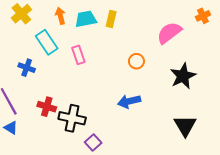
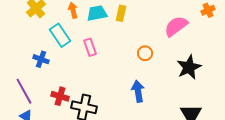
blue arrow: (129, 101) -> (138, 91), turned 95

